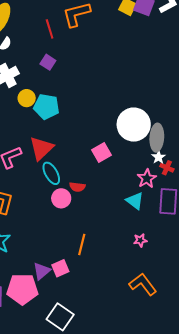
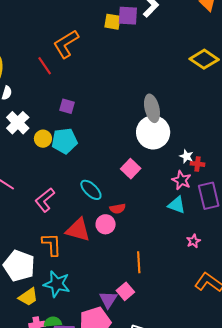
purple square: (48, 62) -> (67, 106), moved
gray ellipse: (157, 138) -> (152, 108), moved
red triangle: (41, 148) -> (78, 230), moved, turned -44
cyan ellipse: (51, 173) -> (91, 190), moved

